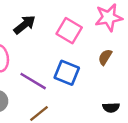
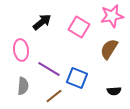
brown semicircle: (105, 57) -> (109, 49), size x1.5
blue square: (67, 73) -> (77, 78), moved

